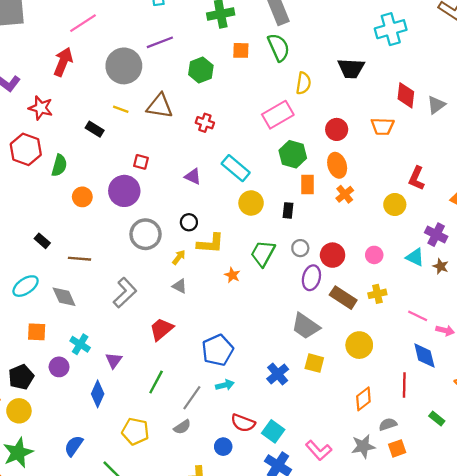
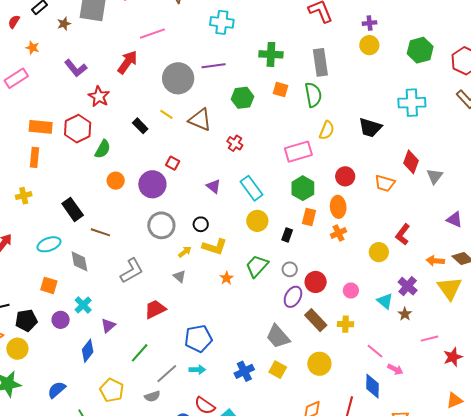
gray triangle: (436, 105) -> (435, 176), turned -30
black rectangle: (42, 241) -> (73, 209), size x1.6

